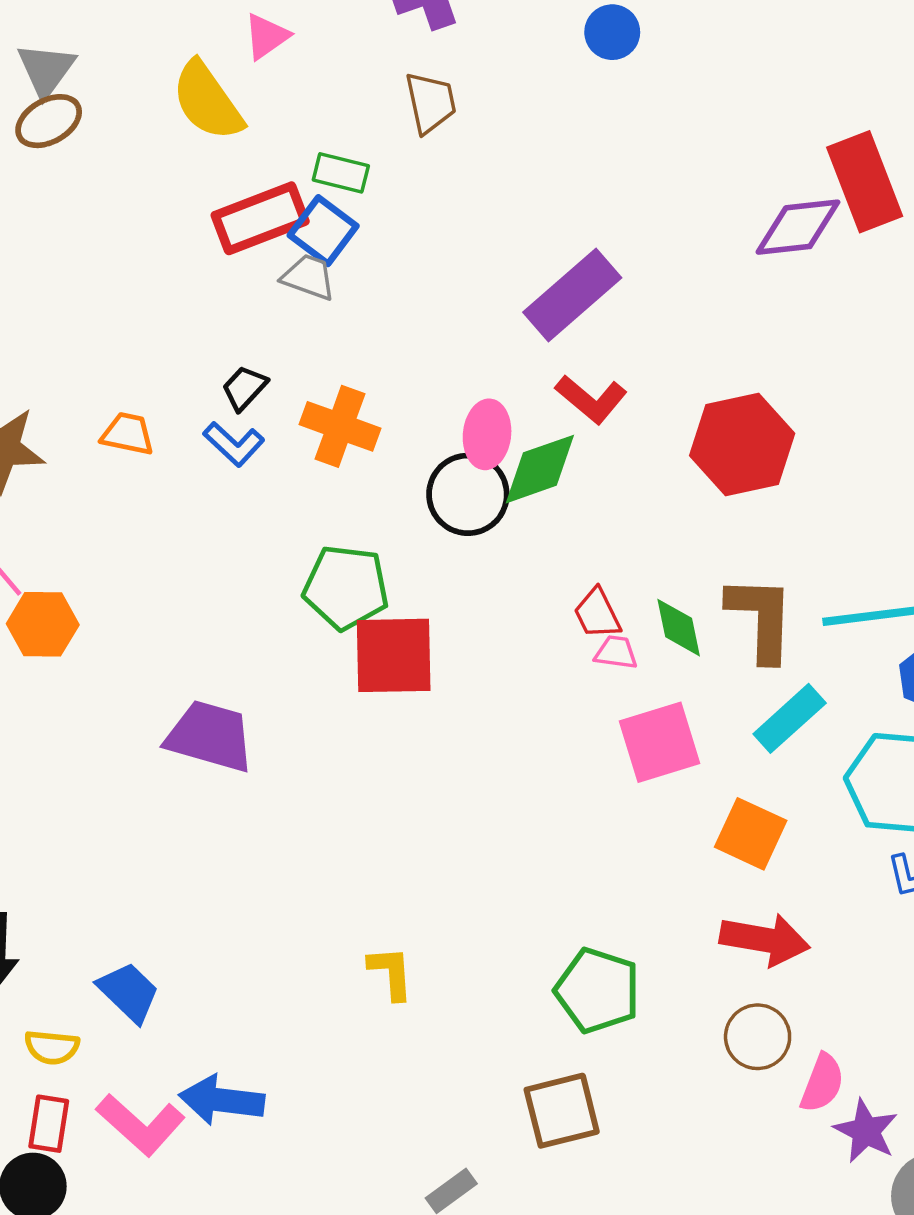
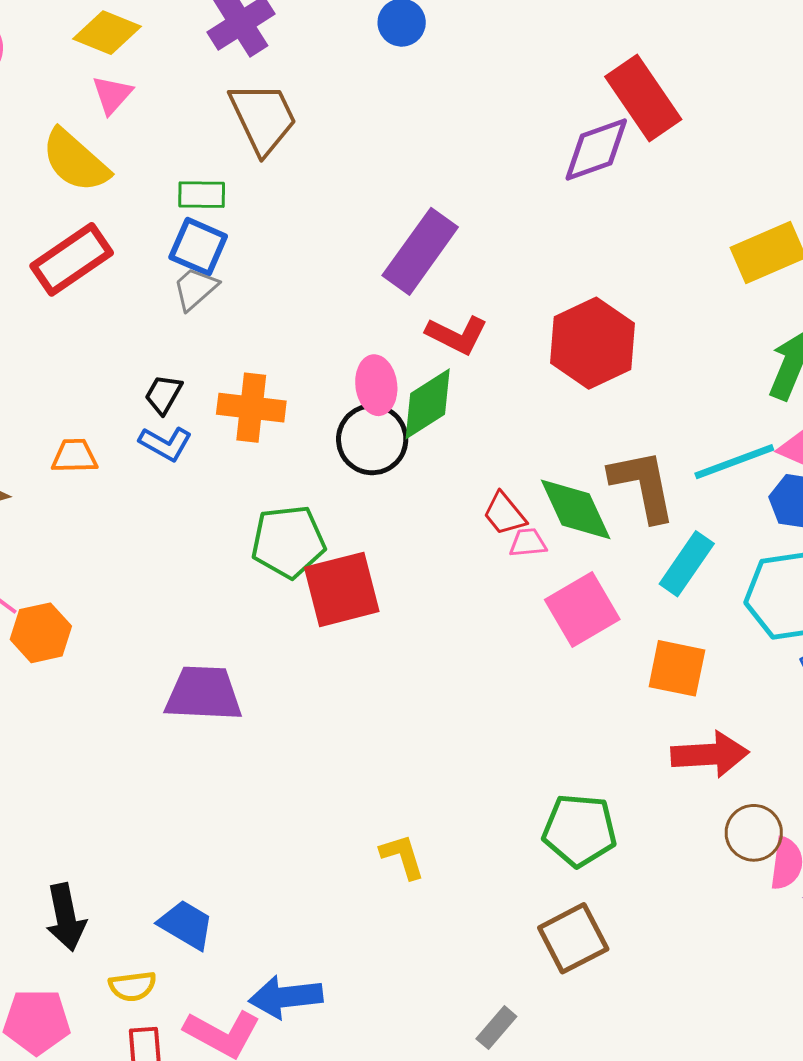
brown trapezoid: (431, 103) -> (263, 118), size x1.4
red rectangle: (260, 218) -> (72, 259), moved
gray trapezoid: (309, 277) -> (195, 289), turned -48
green diamond: (679, 628) -> (576, 509), size x1.5
brown circle: (758, 1037) -> (754, 833), moved

